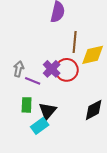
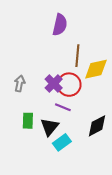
purple line: (33, 81) -> (63, 107), moved
cyan rectangle: (40, 126) -> (62, 142), moved

